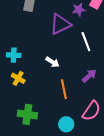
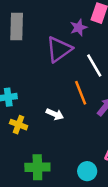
white arrow: (52, 62) -> (55, 114), moved
orange line: (64, 89) -> (81, 93), moved

